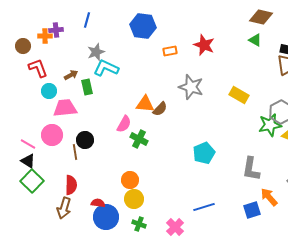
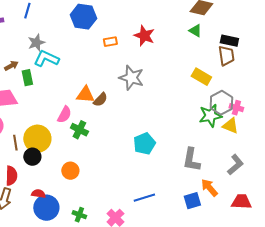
yellow rectangle: (239, 95) -> (201, 77), moved
black circle: (85, 140) -> (32, 157), moved
yellow circle: (134, 199) -> (37, 139), moved, size x1.4

